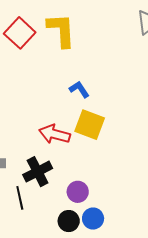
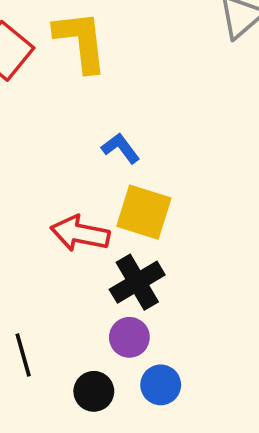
black cross: (38, 172) -> (137, 282), moved
black circle: (69, 221) -> (94, 391), moved

